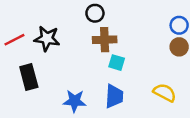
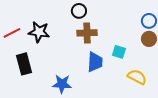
cyan square: (117, 63) -> (119, 52), moved
blue trapezoid: (114, 96) -> (95, 62), moved

